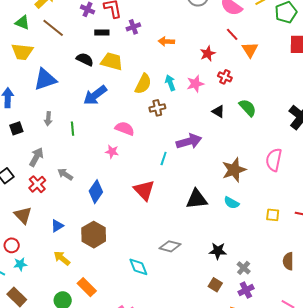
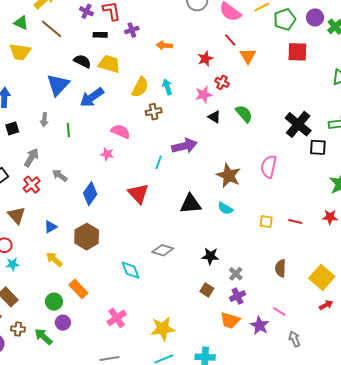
blue triangle: (45, 79) -> (58, 85), moved, turned -30
pink star: (195, 84) -> (204, 95), moved
brown star: (234, 170) -> (229, 176), turned -30

